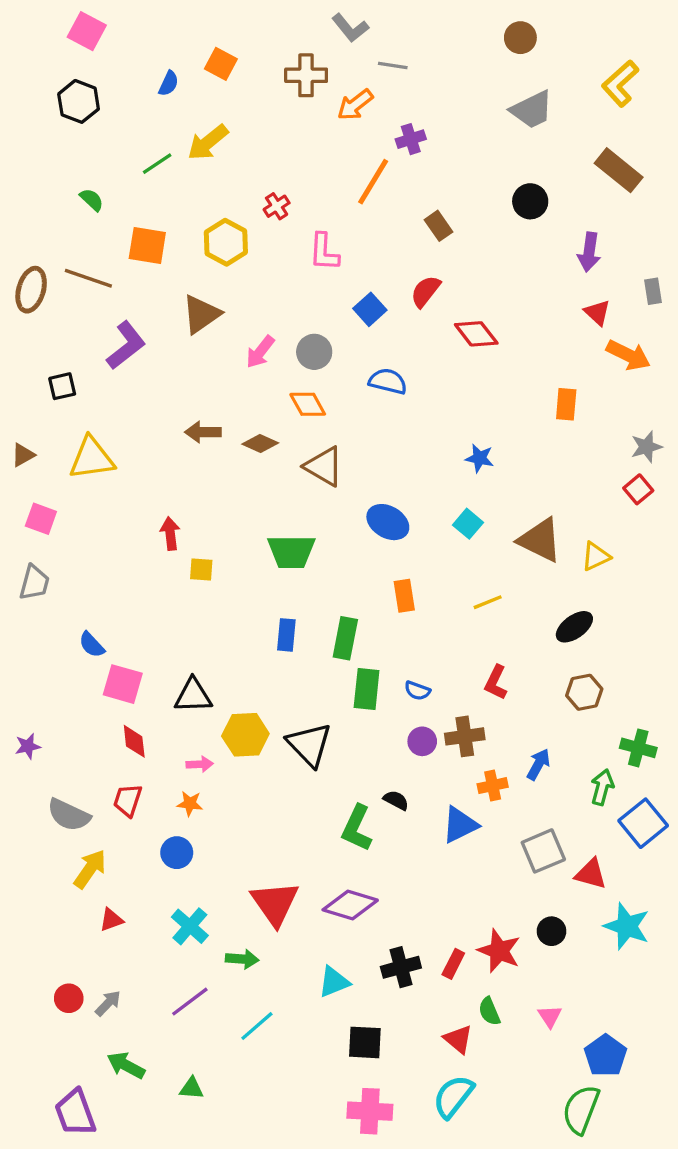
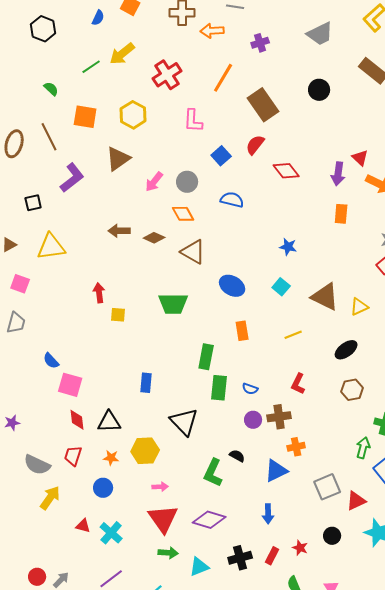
orange arrow: (355, 105) -> (212, 31), turned 35
purple cross: (411, 139) -> (260, 43), moved
red cross: (277, 206) -> (167, 75), moved, size x1.8
brown rectangle: (439, 226) -> (263, 105), size x1.8
purple arrow: (589, 252) -> (338, 174), moved
brown line: (88, 278) -> (49, 137), turned 44
blue rectangle: (286, 635) -> (146, 383), moved
black triangle: (193, 696) -> (109, 422), moved
yellow hexagon: (245, 735) -> (145, 451), moved
pink arrow: (200, 764) -> (160, 487), moved
blue arrow: (538, 764) -> (268, 514), moved, turned 150
red triangle: (591, 874) -> (356, 501), turned -40
red triangle: (111, 920) -> (83, 526), moved, turned 35
red star: (499, 951) -> (300, 548), size x0.6
green arrow: (242, 959) -> (168, 553), moved

